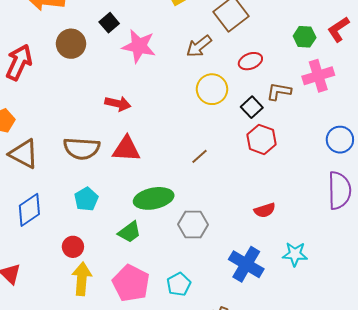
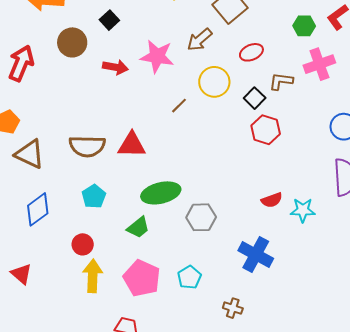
pink star: (139, 46) -> (157, 56), moved
red arrow: (118, 104) -> (115, 67), moved
brown line: (200, 156) -> (179, 106), moved
cyan star: (295, 254) -> (303, 210), moved

